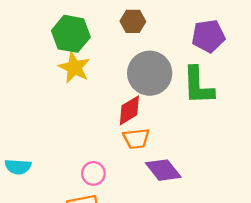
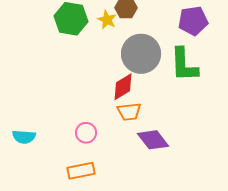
yellow star: (74, 68) -> (107, 20), moved, size x0.7
pink circle: (93, 173) -> (86, 133), moved

